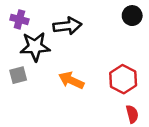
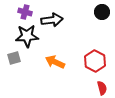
purple cross: (19, 19) -> (25, 12), moved

